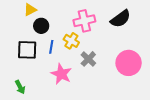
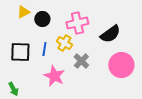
black semicircle: (120, 19) -> (110, 34), moved
black circle: (41, 26) -> (42, 19), moved

